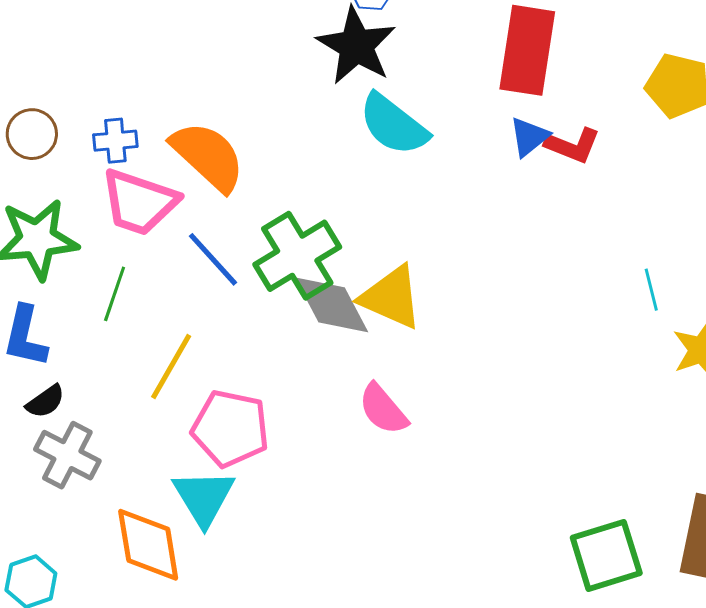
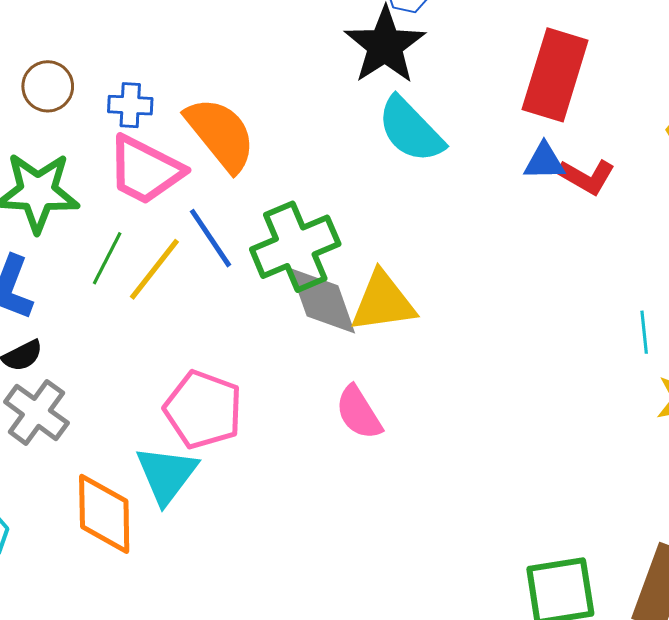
blue triangle: (529, 137) -> (544, 162), turned 30
yellow triangle: (391, 297) -> (383, 302), turned -40
yellow line: (171, 366) -> (154, 269), moved

